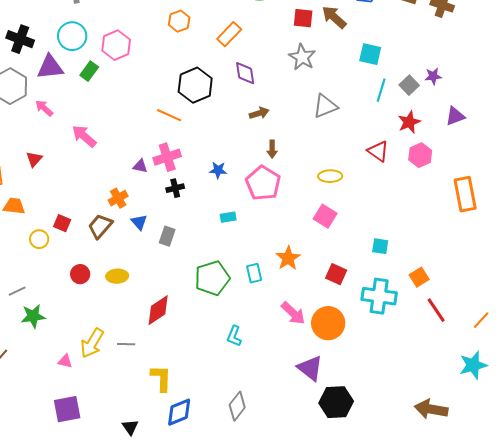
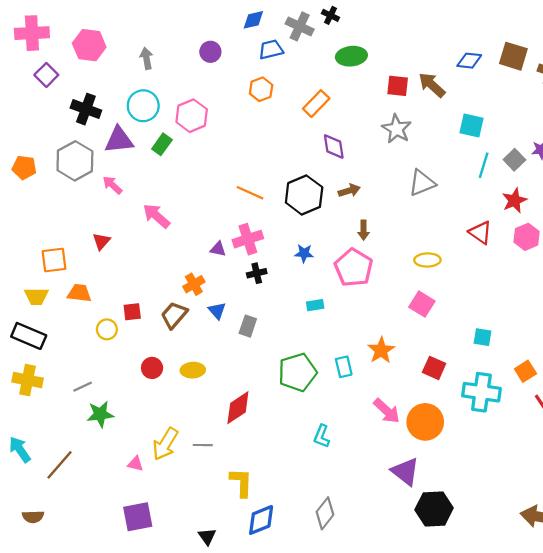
black hexagon: (195, 85) -> (304, 195), moved
red square: (62, 223) -> (132, 312), turned -30

